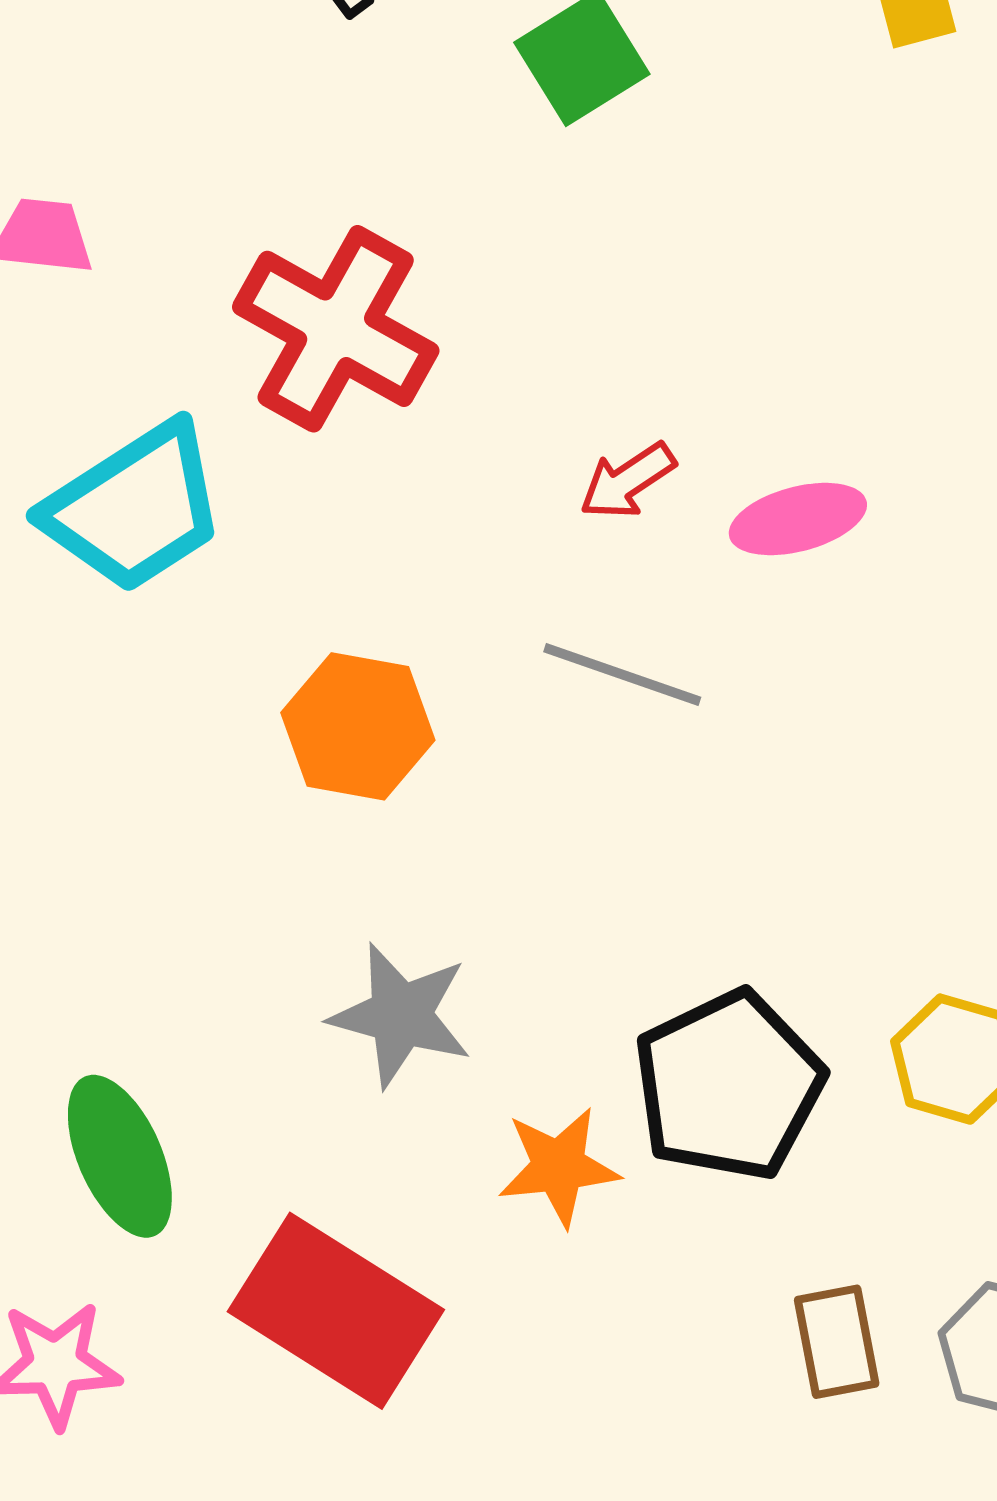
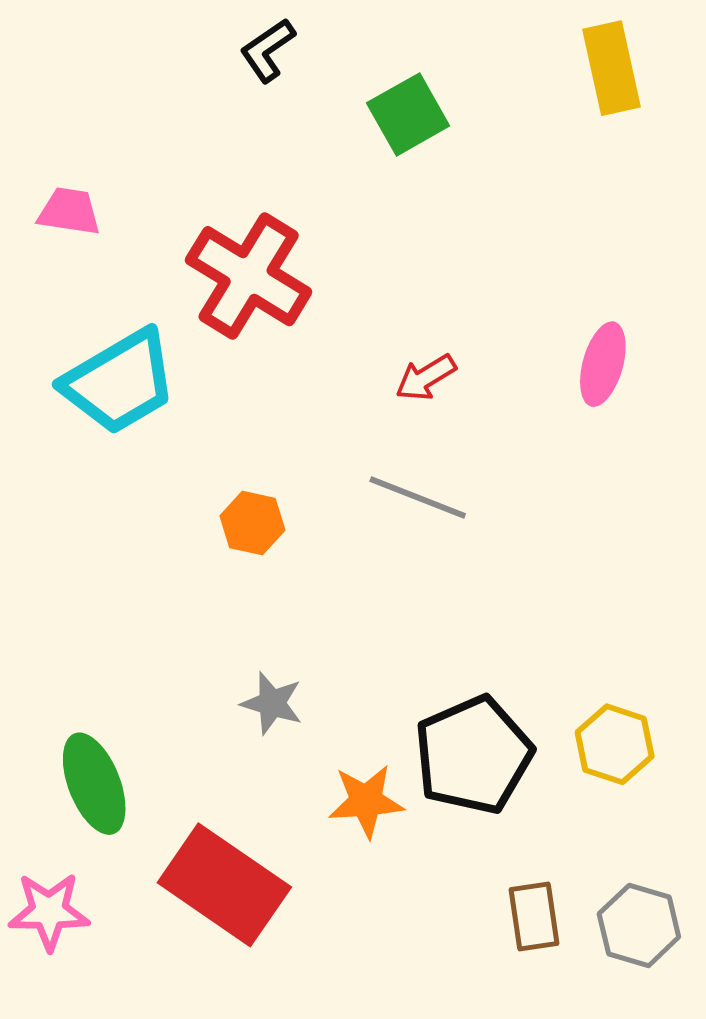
pink ellipse: (798, 519) -> (603, 364), moved, turned -62
orange hexagon: (358, 726) -> (252, 523), size x0.7
gray star: (401, 1015) -> (272, 703), size x0.7

